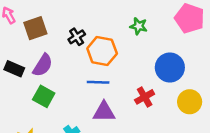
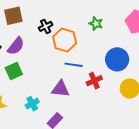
blue line: (98, 82) -> (74, 65), moved
green square: (44, 96) -> (14, 71), turned 30

